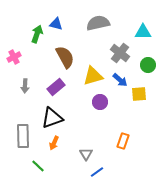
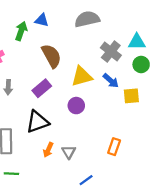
cyan triangle: (143, 32) -> (137, 42), moved
purple circle: (100, 102) -> (76, 106), moved
orange arrow: (54, 143) -> (48, 150), moved
gray triangle: (86, 154) -> (69, 152), moved
green line: (38, 166) -> (11, 174), moved, turned -40

